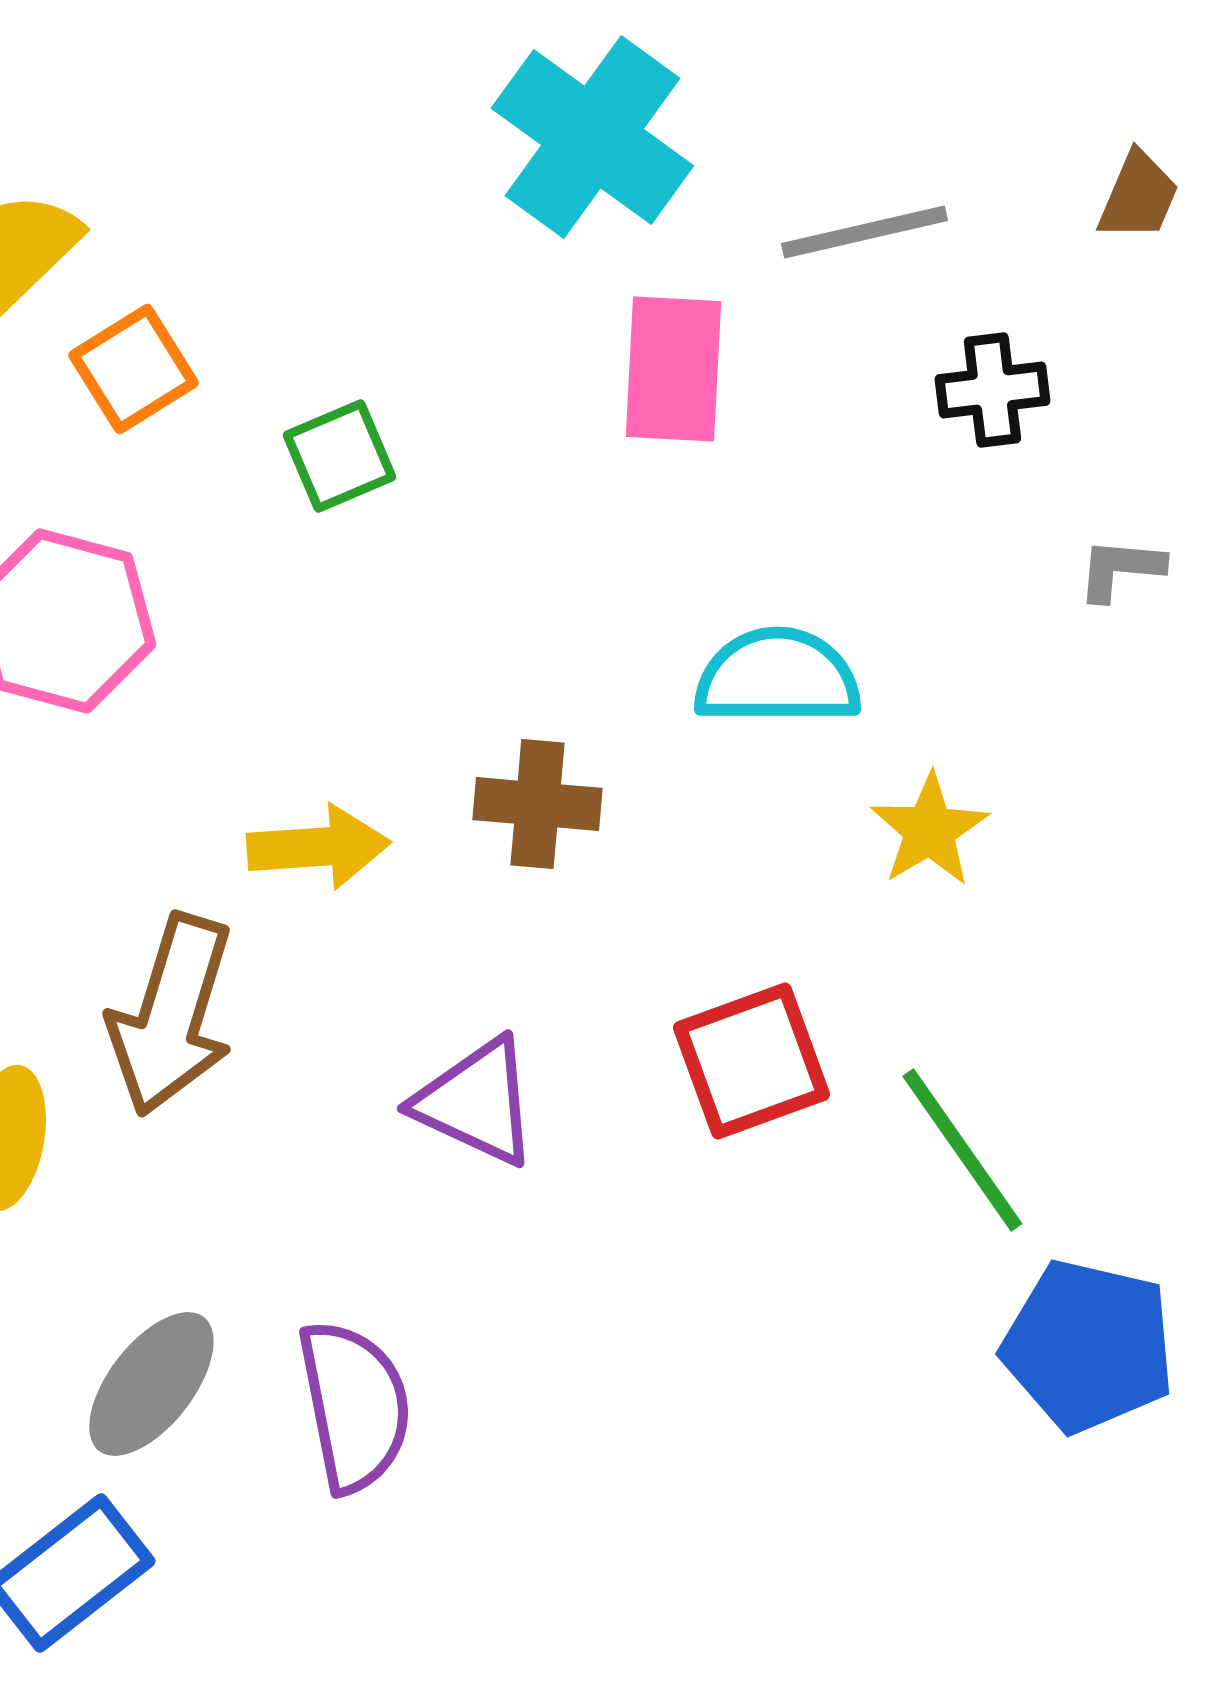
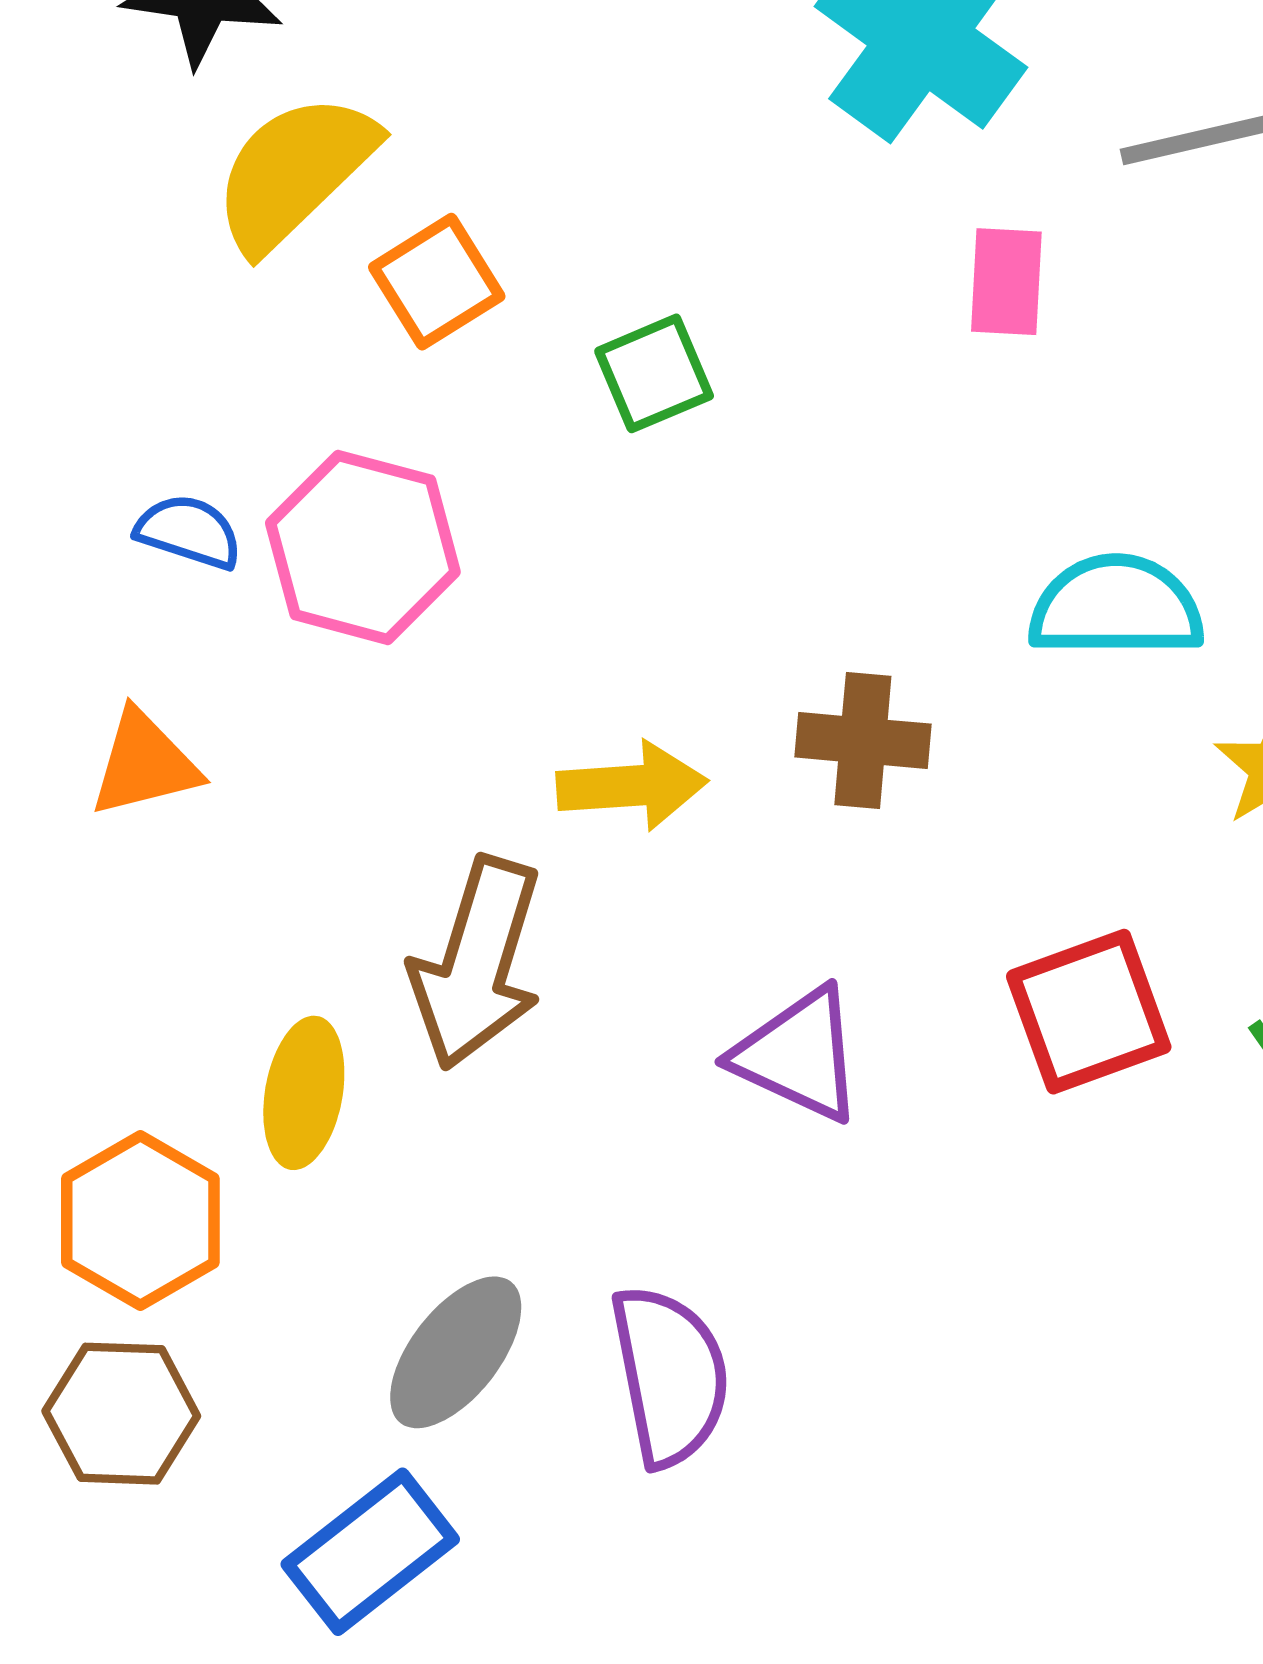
pink rectangle: (673, 369) -> (1006, 282), size x0.7

